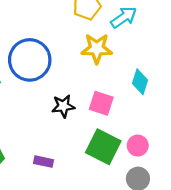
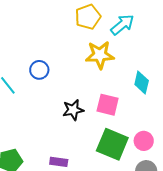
blue circle: (30, 60) -> (39, 70), size x0.5

